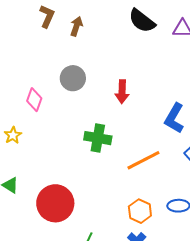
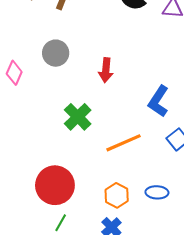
green cross: (98, 138) -> (78, 117), turned 32
red circle: (55, 203) -> (55, 185), moved

